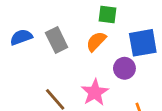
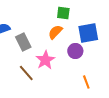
gray rectangle: (57, 40) -> (23, 42), moved
pink star: (95, 92) -> (45, 60), moved

